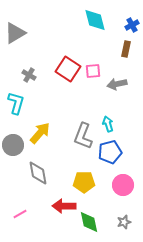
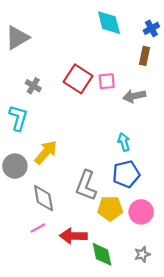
gray L-shape: (83, 136) -> (86, 186), moved
yellow pentagon: (84, 182) -> (110, 208), moved
pink line: (20, 214) -> (38, 228), moved

